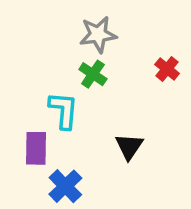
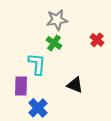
black triangle: (129, 147) -> (75, 85), turned -42

